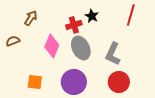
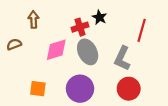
red line: (131, 15) -> (142, 30), moved
brown arrow: (31, 18) -> (34, 19), turned -35
pink diamond: (52, 46) -> (56, 50), turned 50

